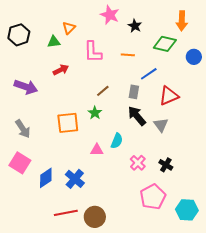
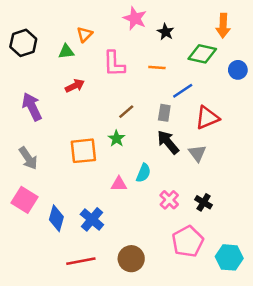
purple arrow: (26, 87) -> (32, 107), turned -135
blue diamond: (46, 178) -> (56, 218), turned -40
brown circle: (95, 217) -> (131, 259), moved

